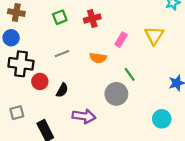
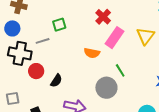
green square: (60, 17) -> (59, 25), moved
red cross: (92, 19) -> (103, 17), moved, turned -35
pink rectangle: (121, 40) -> (115, 38), size x1.5
gray line: (62, 54) -> (43, 41), moved

